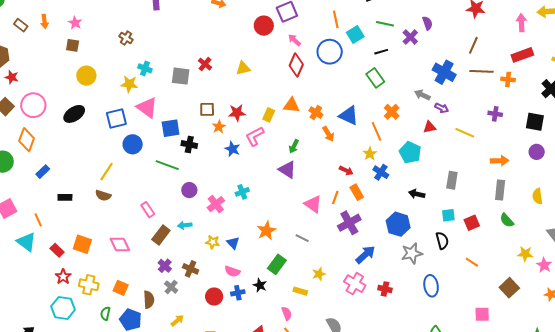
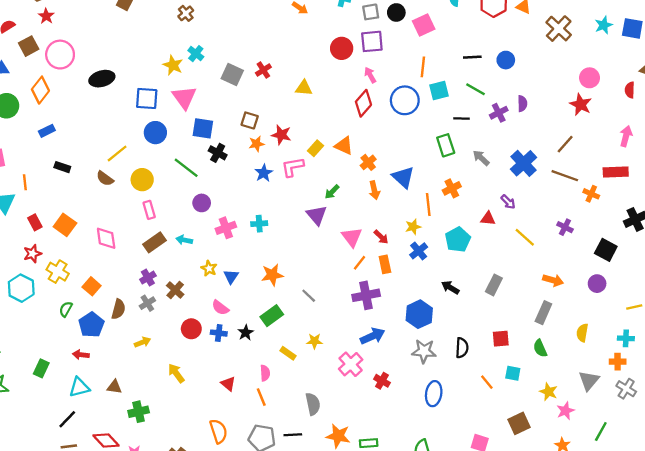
yellow circle: (86, 76) -> (142, 180), moved
gray arrow: (422, 95) -> (481, 158), moved
pink triangle: (313, 204) -> (352, 237), moved
cyan square: (448, 215) -> (513, 373), moved

